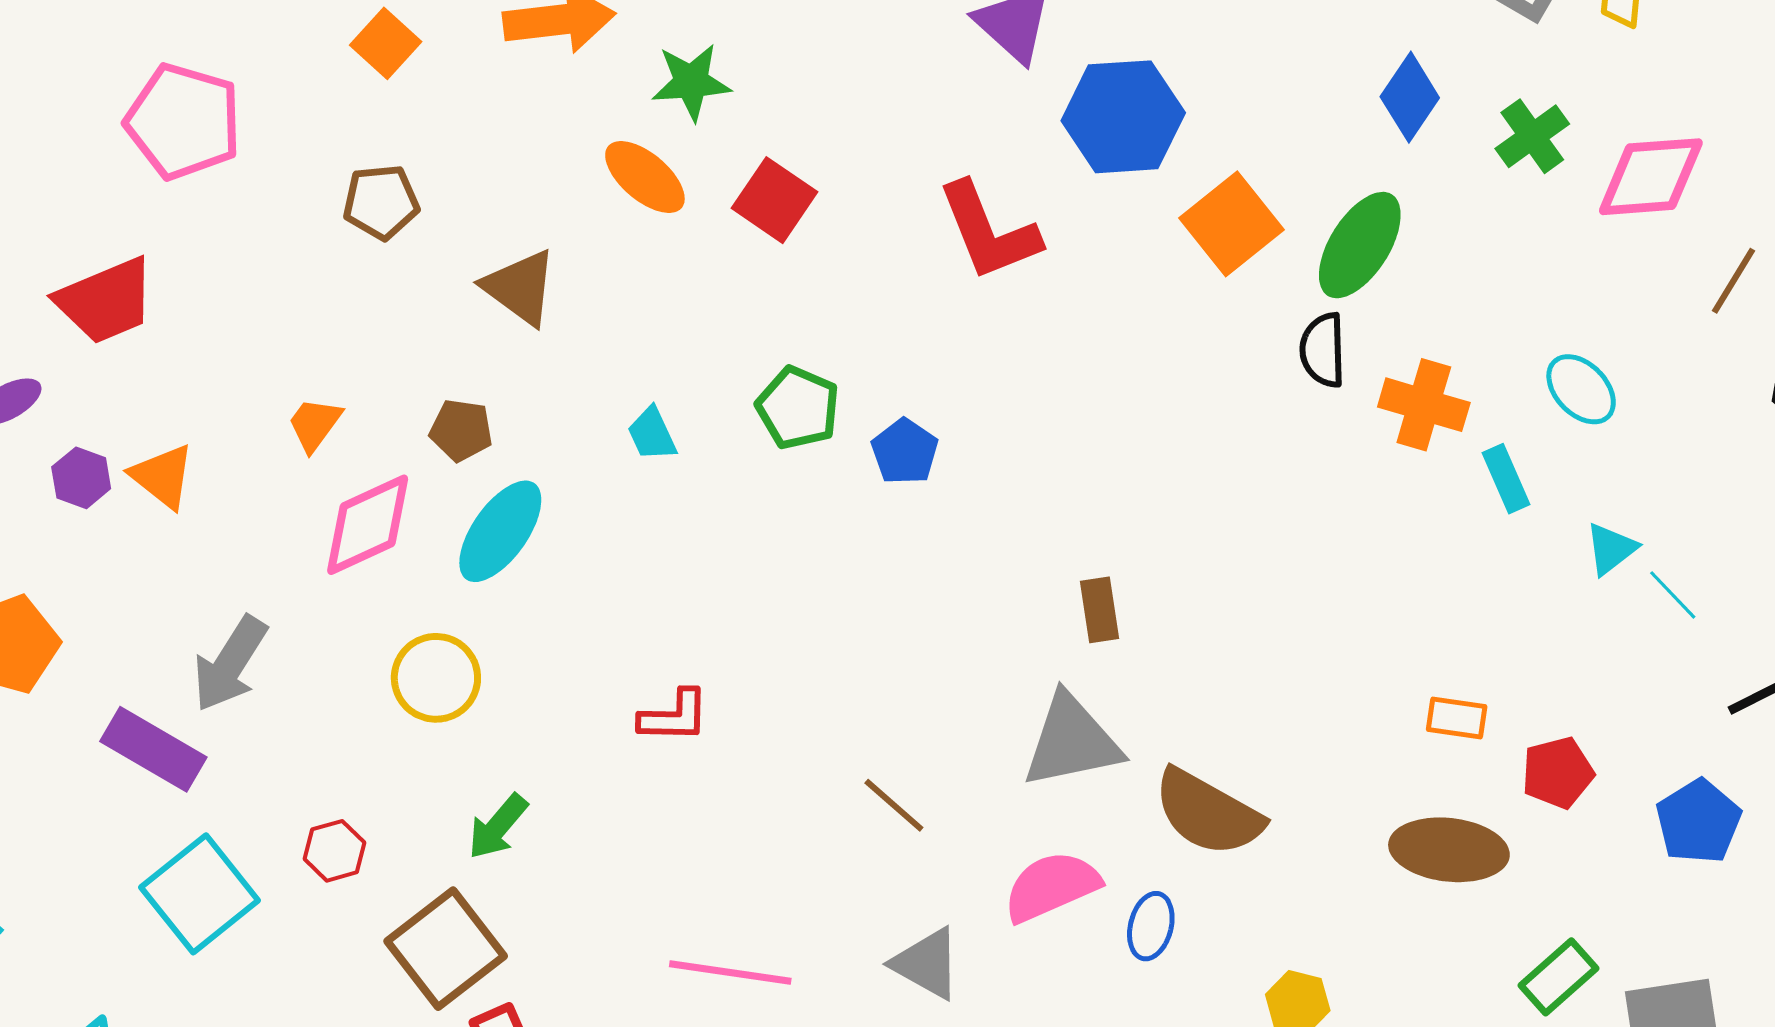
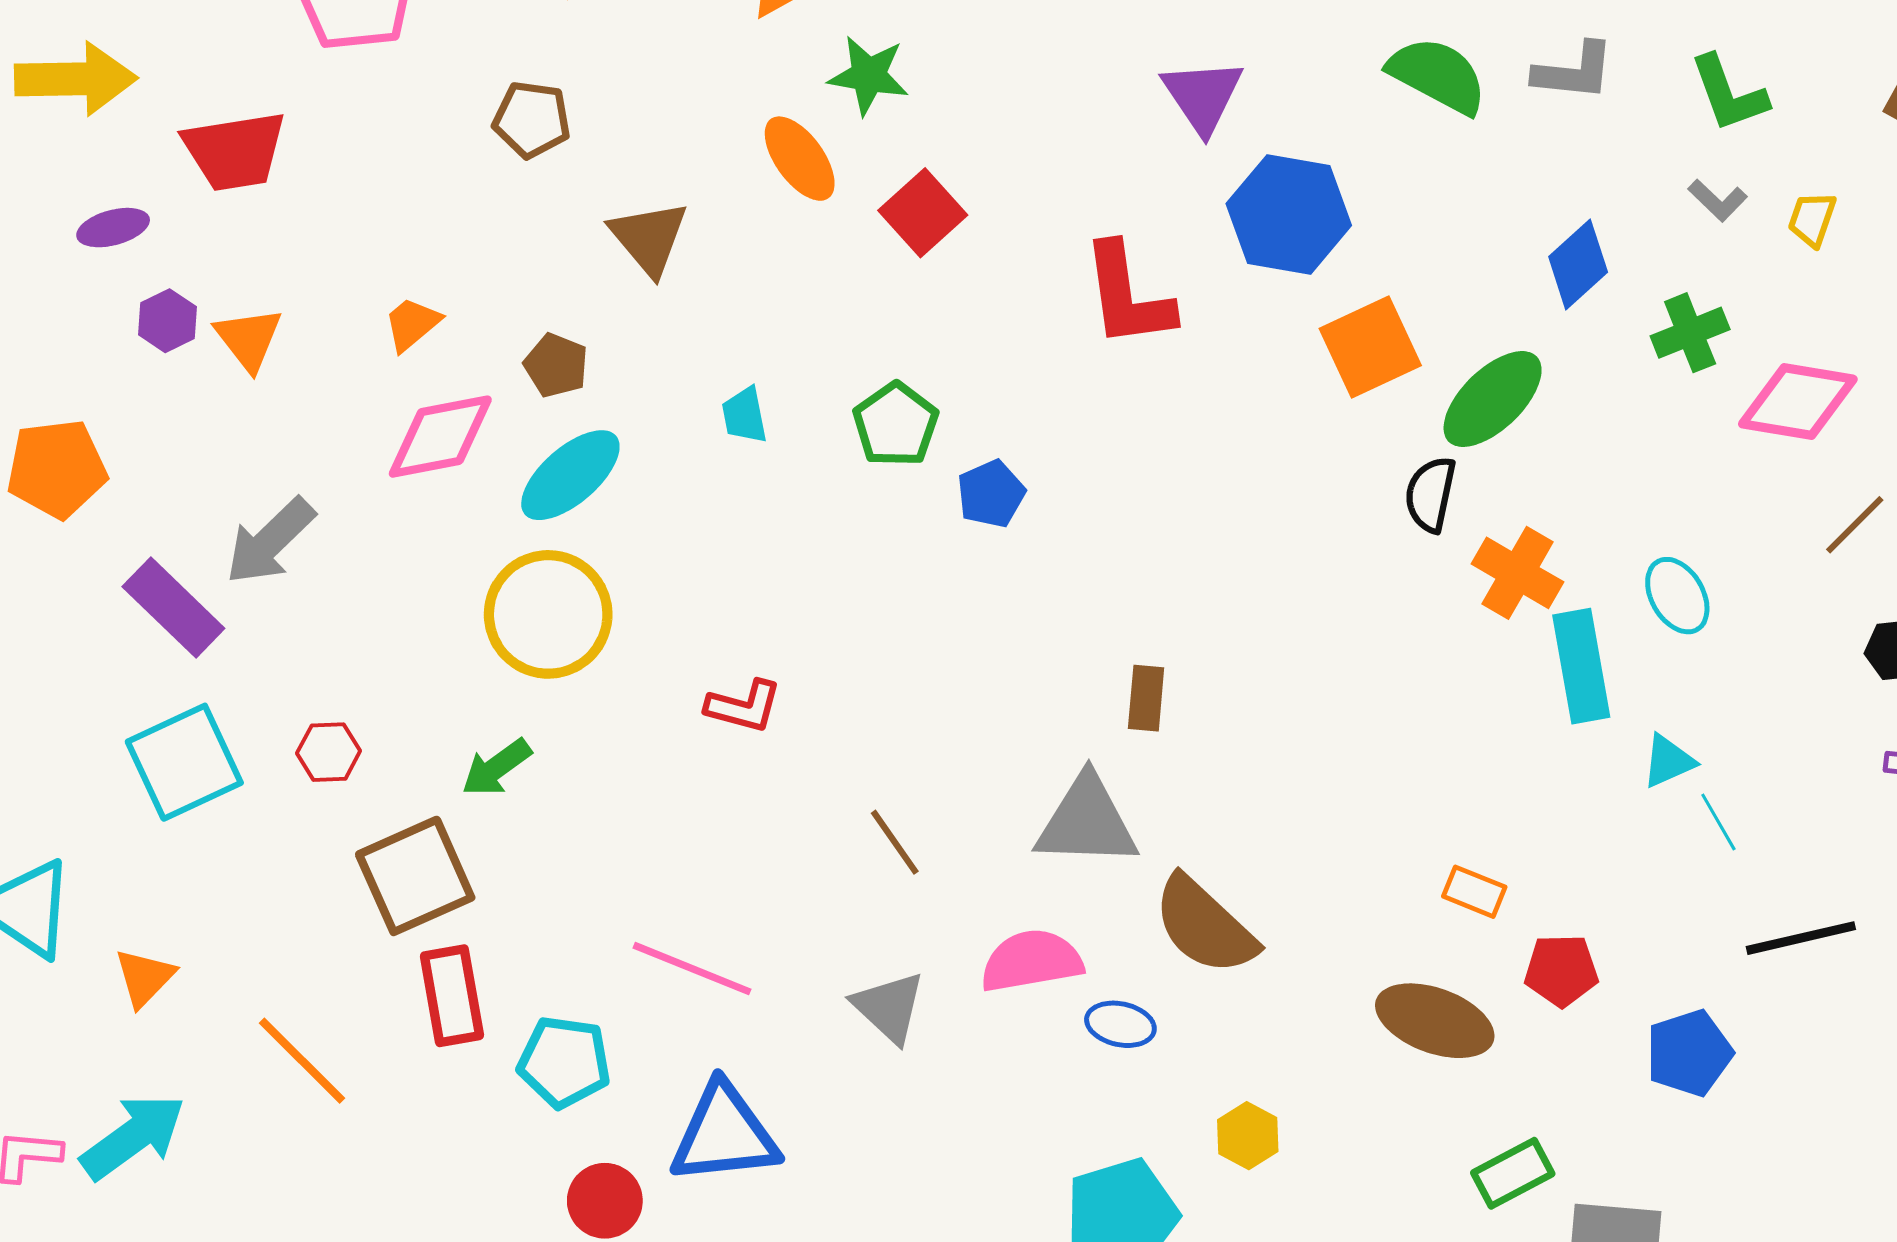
cyan rectangle: (1506, 479) -> (1581, 666), size x1.6
yellow circle: (436, 678) -> (548, 614), moved, size x1.4
red L-shape: (674, 716) -> (744, 706), moved
blue ellipse: (1151, 926) -> (1120, 1024), turned 74

